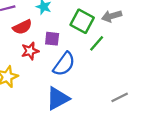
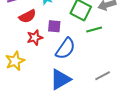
green line: (97, 43) -> (94, 30), turned 35
gray line: (120, 97) -> (103, 76), moved

